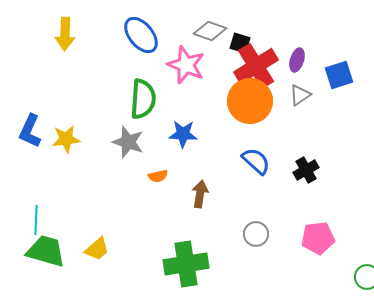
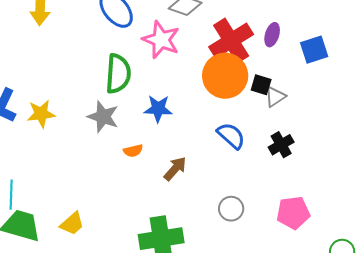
black square: (240, 43) -> (261, 85), moved
gray triangle: (300, 95) -> (275, 97), moved
brown arrow: (200, 194) -> (175, 169), turned 32

